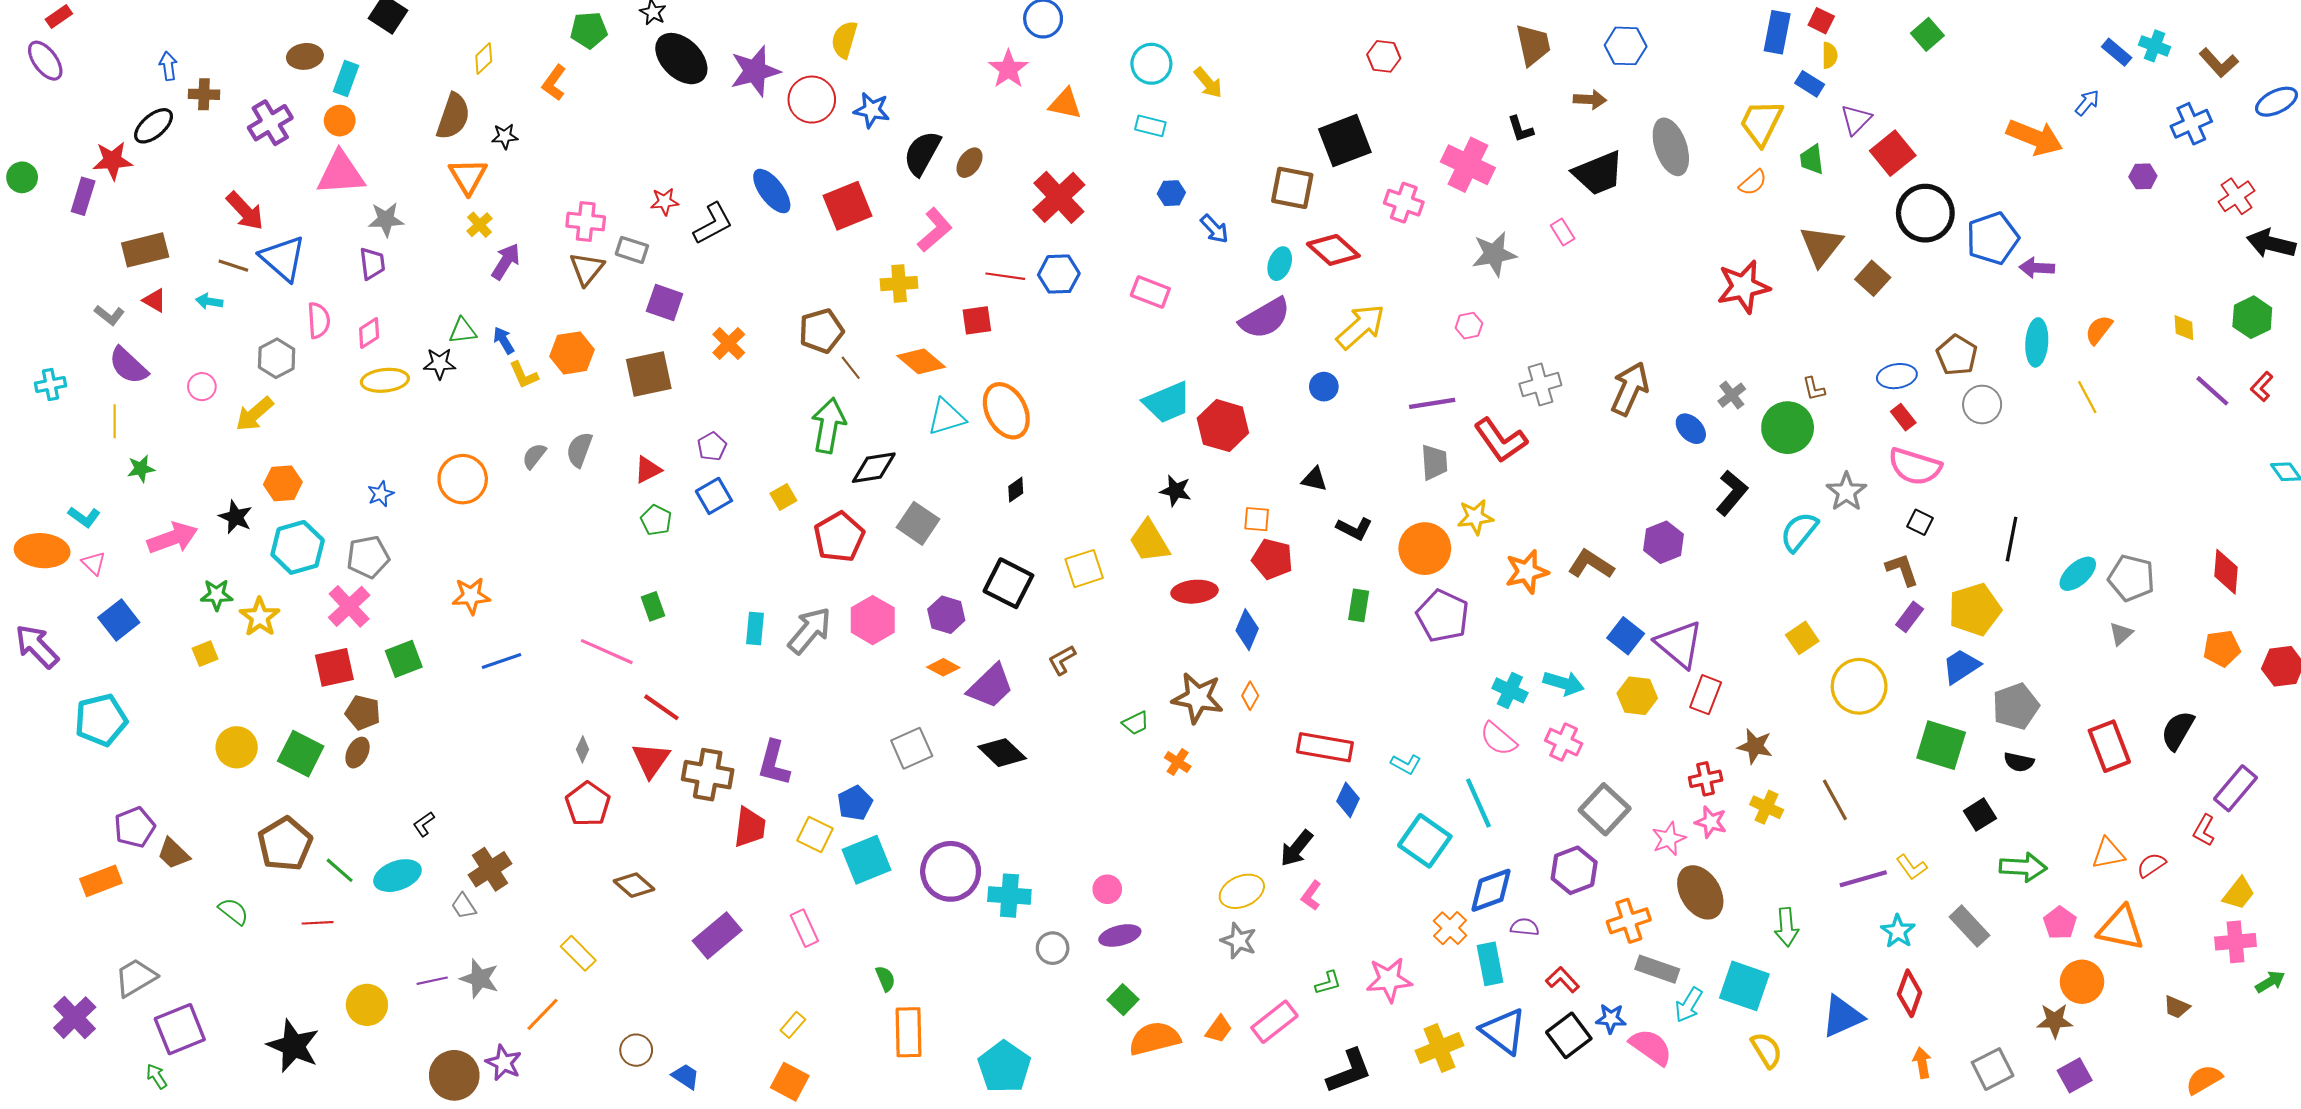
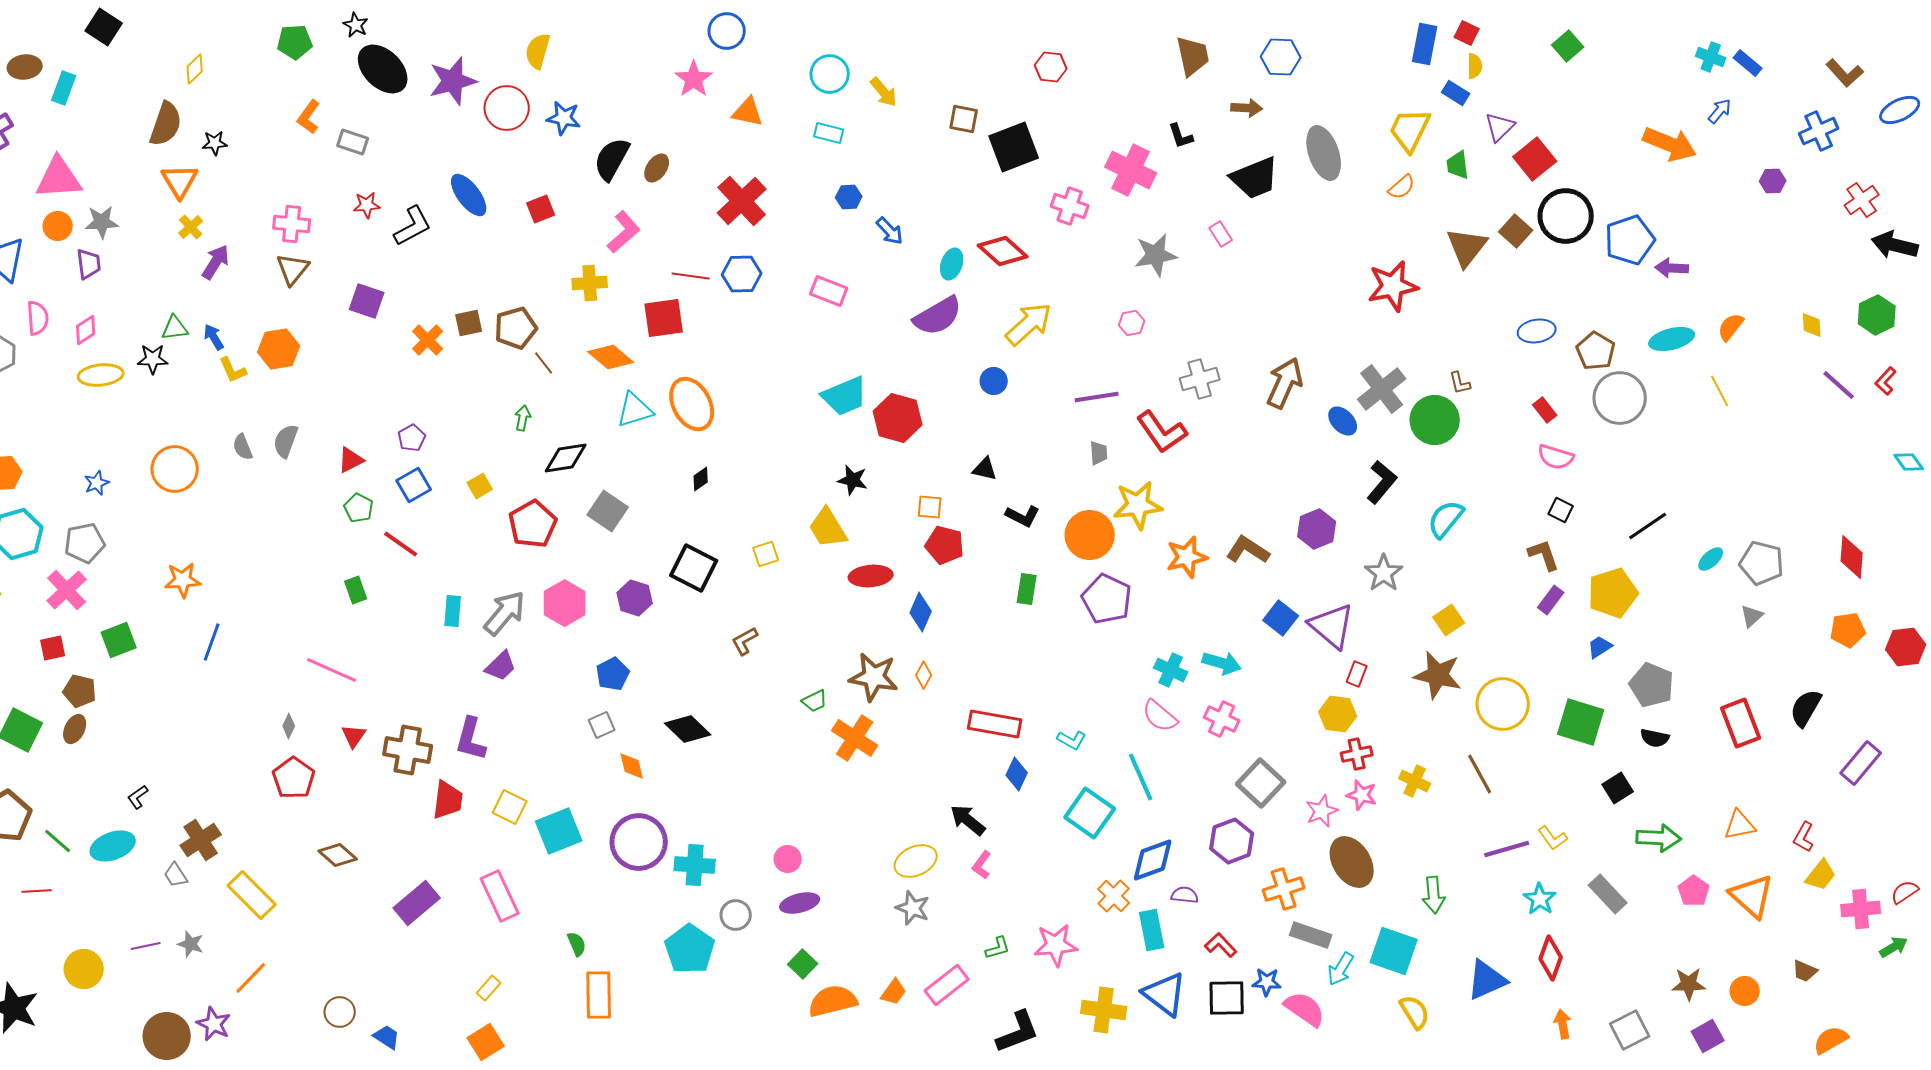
cyan cross: (2155, 46) -> (1711, 57), moved
orange L-shape: (554, 83) -> (309, 117), moved
orange circle: (340, 121) -> (58, 226), moved
brown square: (1292, 188) -> (964, 119), moved, size x0.7
red square: (848, 206) -> (541, 209), size x0.6
gray rectangle: (632, 250) -> (353, 142), moved
brown square: (1873, 278) -> (1516, 231), moved
red square: (977, 320) -> (664, 318), size x1.4
cyan ellipse: (2037, 342) -> (1672, 339), turned 72
brown square: (649, 374) -> (469, 323), moved, size x0.6
blue ellipse: (1897, 376) -> (1537, 331), moved
gray cross: (1732, 395) -> (1382, 389), size x1.8
gray circle: (1982, 404) -> (1620, 398), size x1.4
green arrow: (829, 426) -> (523, 418), size x0.5
gray semicircle: (534, 456) -> (243, 447), turned -60
gray trapezoid: (1434, 462) -> (1099, 453), size x0.7
pink semicircle: (1915, 467) -> (1556, 457), size x0.7
gray star: (1846, 492) -> (1384, 573), moved
yellow star: (1475, 517) -> (1138, 505), size x1.4
black line: (2012, 539) -> (1648, 526), turned 45
yellow square: (1084, 569) -> (766, 554), size x0.7
cyan ellipse: (2078, 574) -> (1711, 559), size x0.7
pink line: (607, 652) -> (332, 670), moved
blue line: (502, 661) -> (212, 642), turned -51
blue trapezoid: (1961, 666) -> (1600, 647), size x0.7
red square: (334, 667) -> (53, 648), size x0.7
orange diamond: (943, 667) -> (632, 766), moved, turned 48
purple trapezoid: (991, 686) -> (501, 666), moved, size x0.7
yellow circle: (1859, 686) -> (1503, 704), moved
red rectangle: (1706, 695) -> (1357, 674), size x0.7
yellow hexagon: (1637, 696) -> (1338, 714), moved
gray pentagon: (2016, 706) -> (1652, 685), turned -30
red line: (661, 707) -> (401, 544), moved
brown star: (1755, 746) -> (1438, 675), moved, size x1.4
gray square: (912, 748) -> (602, 725), size x0.7
red triangle: (651, 760) -> (354, 736), size x0.7
orange cross: (1178, 762) -> (855, 738), size x1.8
blue pentagon: (855, 803) -> (613, 674), moved
red L-shape: (2204, 830) -> (1804, 837), moved
black arrow: (1297, 848) -> (968, 820), turned 90
red semicircle: (2151, 865) -> (1905, 892), moved
yellow trapezoid: (2239, 893) -> (1821, 875), moved
pink rectangle: (804, 928) -> (500, 896), size x1.4
orange triangle: (2121, 928) -> (1752, 896), turned 30
yellow rectangle: (578, 953) -> (252, 895), moved, size x1.4
gray star: (479, 979) -> (191, 944), size x0.7
orange circle: (2082, 982) -> (1745, 991), moved, size x0.7
black square: (1569, 1035) -> (1227, 998), turned 36
yellow cross: (1440, 1048) -> (1104, 1010), turned 30
cyan pentagon: (1004, 1067) -> (690, 949), moved
orange square: (790, 1082) -> (486, 1042), turned 30

